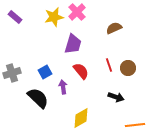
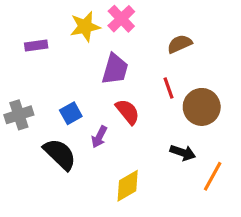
purple rectangle: (15, 17) -> (36, 45), moved, turned -48
red line: (109, 65) -> (169, 88), moved
brown circle: (128, 68) -> (202, 107), size x1.5
purple arrow: (63, 87) -> (99, 137), turned -144
orange line: (135, 125) -> (213, 176), moved, turned -54

